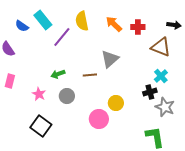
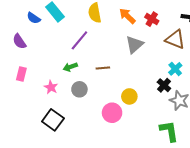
red cross: (138, 27) -> (152, 19), turned 32
purple line: (62, 37) -> (79, 40), moved
gray triangle: (110, 59) -> (134, 45), moved
black cross: (150, 92) -> (164, 85), turned -32

